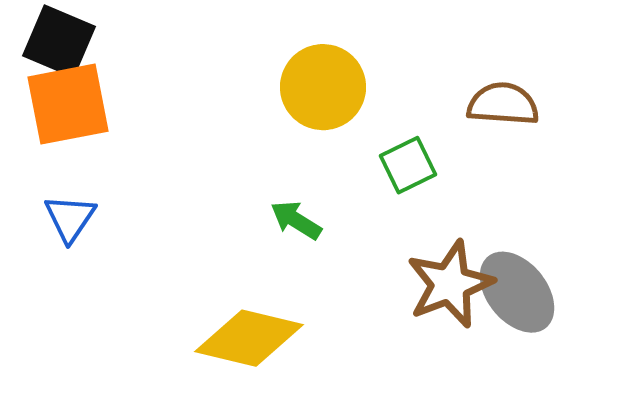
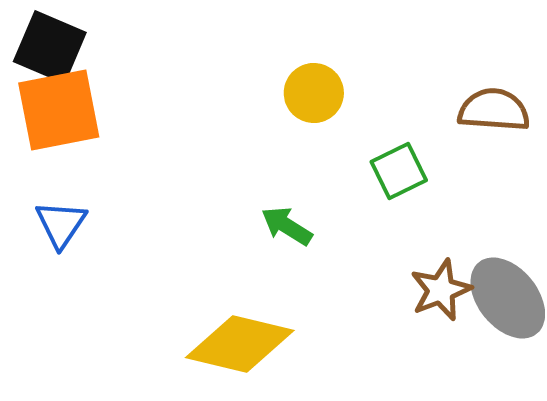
yellow circle: (323, 87) -> (314, 93), size x0.7
brown star: (450, 284) -> (441, 290), size x0.7

